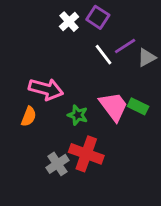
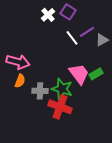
pink arrow: (46, 89) -> (18, 62), moved
green rectangle: (138, 106) -> (96, 74), turned -56
green star: (78, 115) -> (62, 89), moved, size x1.5
gray cross: (57, 164) -> (40, 91), moved, turned 35

